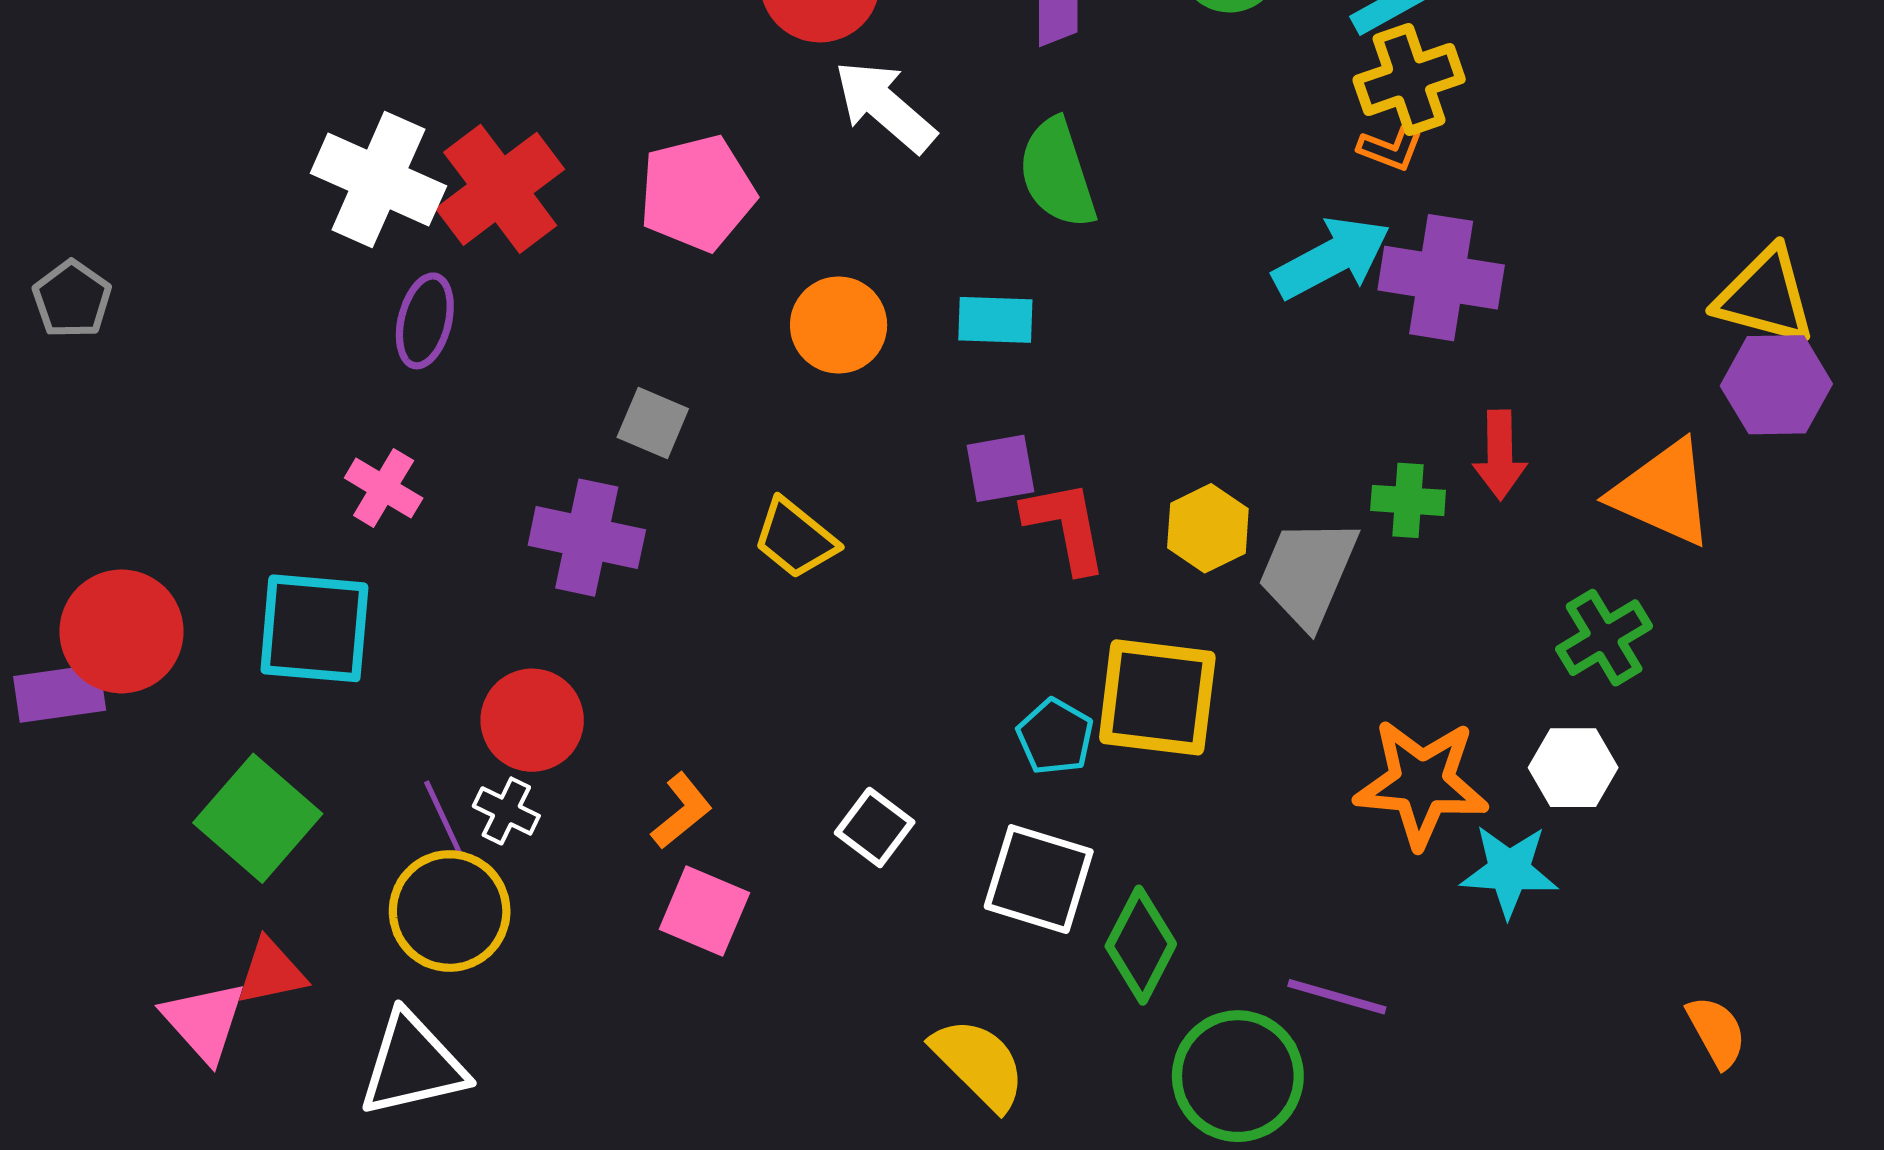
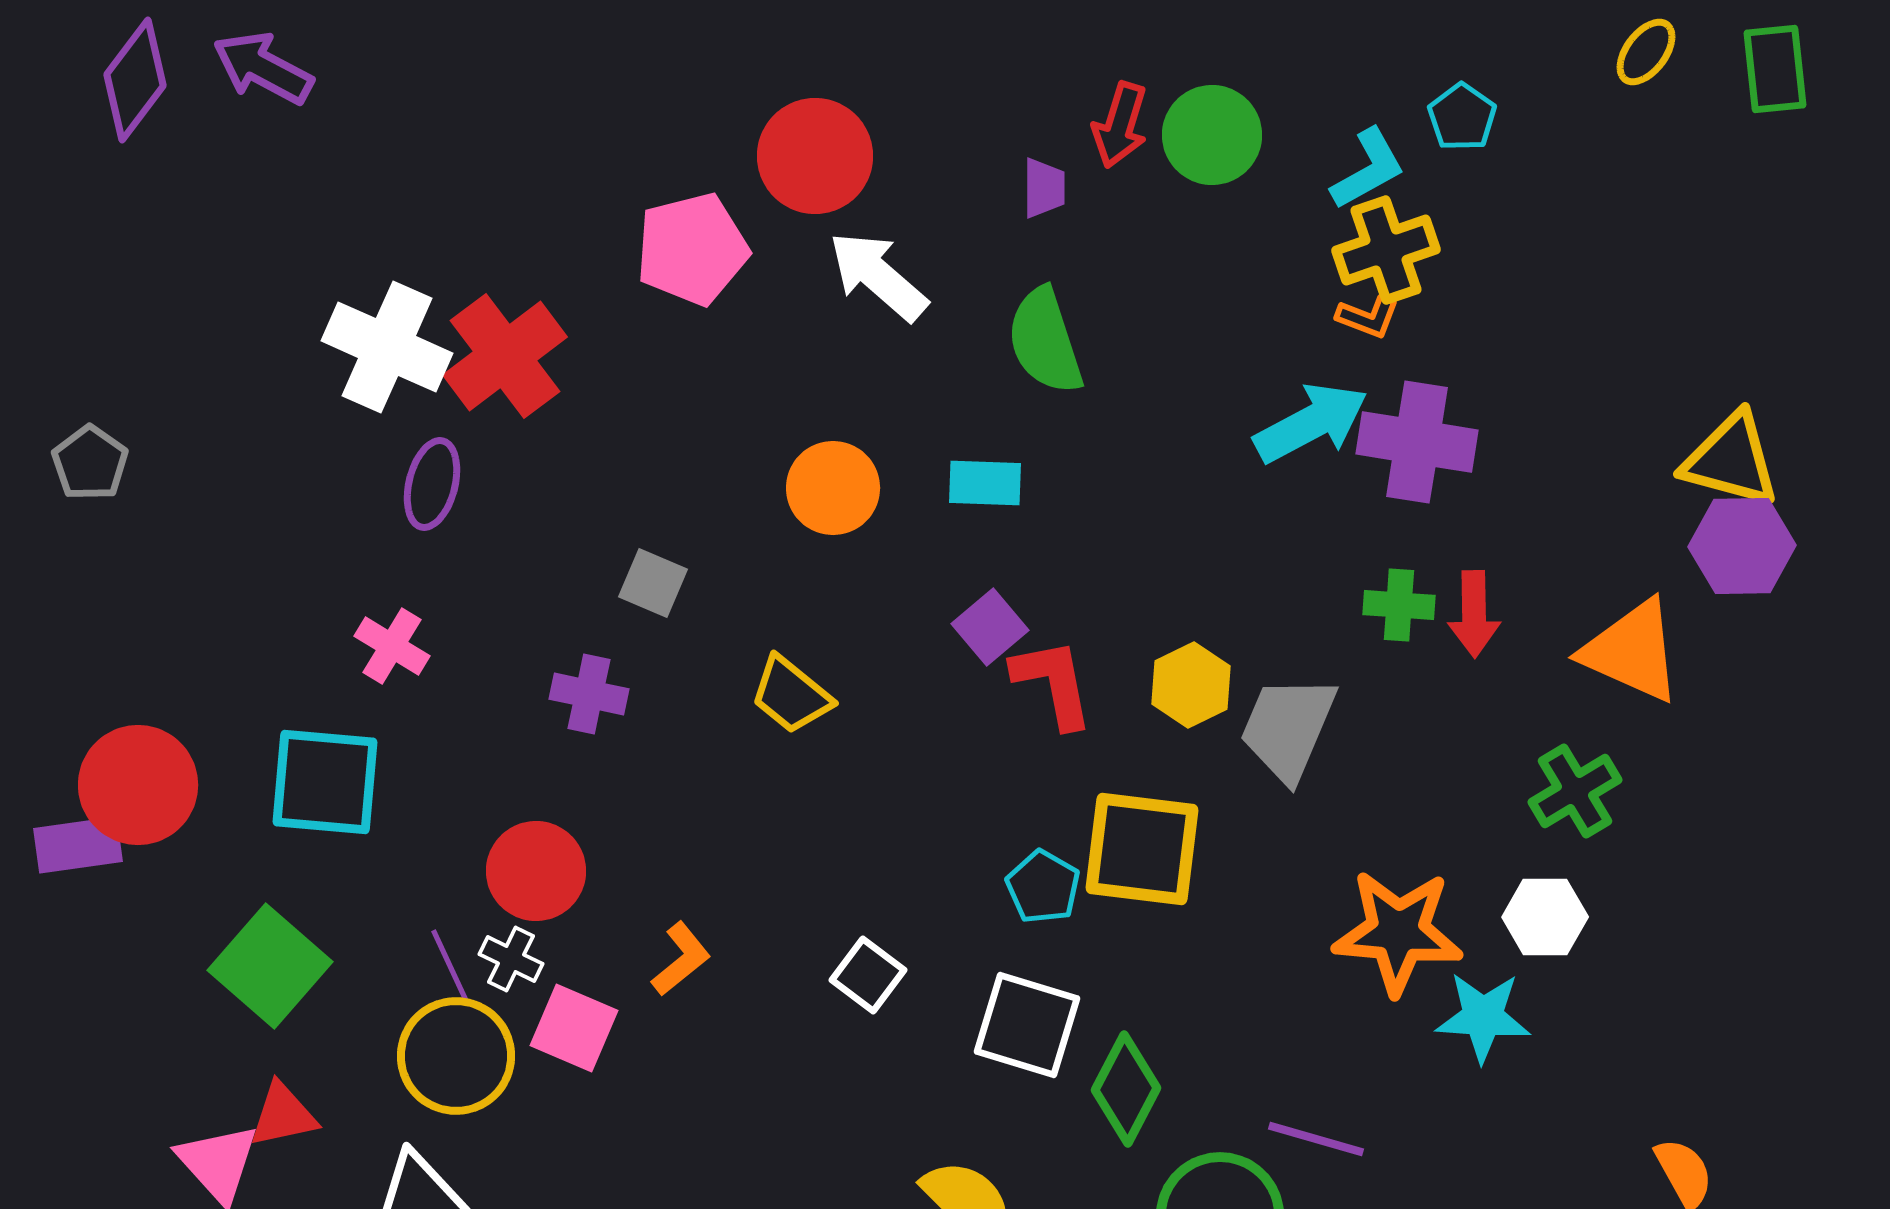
pink pentagon: (697, 193) -> (692, 249), moved
purple square: (1001, 468) -> (990, 627), turned -30
green cross: (1408, 500) -> (1399, 605), moved
purple cross: (587, 538) -> (589, 694), size x0.7
pink square: (704, 911) -> (574, 1028), moved

